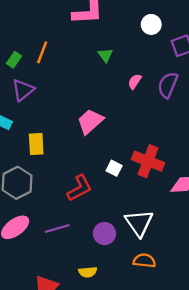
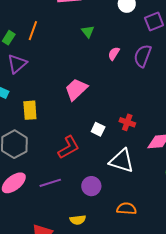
red cross: (148, 161) -> (127, 122), size x0.6
white triangle: (139, 223) -> (122, 161), moved, turned -36

